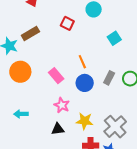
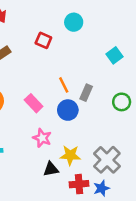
cyan square: (114, 38) -> (114, 55), moved
gray rectangle: (109, 78) -> (86, 93), moved
black triangle: (58, 129) -> (51, 169), moved

